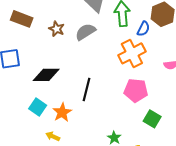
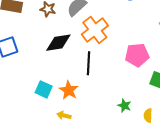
orange cross: (132, 53) -> (95, 30), moved
black diamond: (46, 75) -> (58, 43), moved

